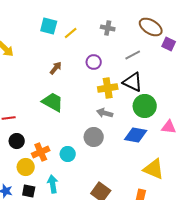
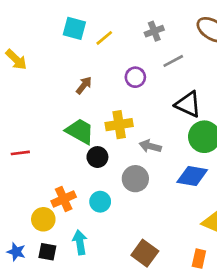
gray cross: (108, 28) -> (154, 31), turned -32
gray line: (133, 55) -> (173, 61), moved
yellow cross: (108, 88) -> (119, 125), moved
black circle: (17, 141) -> (97, 157), moved

